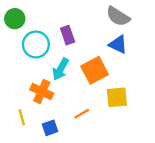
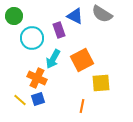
blue triangle: (118, 45) -> (75, 16), moved
orange line: (82, 114) -> (82, 106), moved, turned -48
yellow line: (22, 117) -> (20, 100), turned -32
blue square: (50, 128) -> (38, 99), moved

